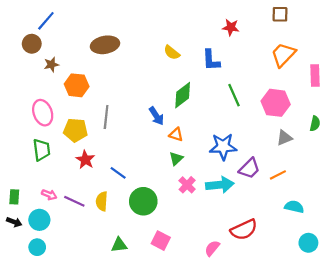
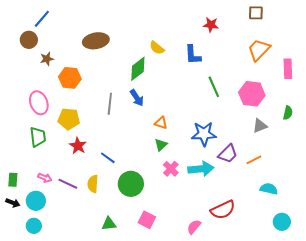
green diamond: (183, 95) -> (138, 69), moved
blue arrow: (156, 116) -> (137, 98), moved
gray line: (106, 117) -> (110, 104), moved

